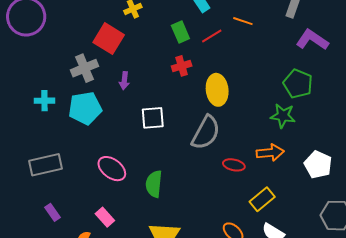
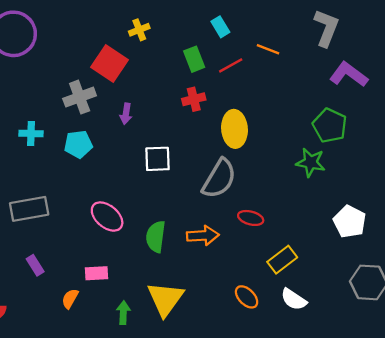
cyan pentagon: (85, 108) -> (78, 144), size x0.7
orange arrow: (270, 153) -> (203, 236), moved
pink rectangle: (105, 217) -> (97, 273), turned -54

